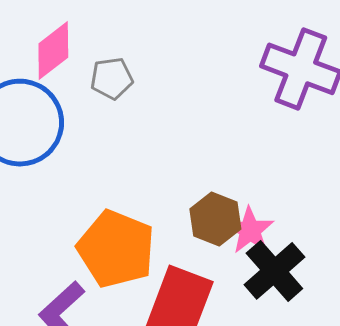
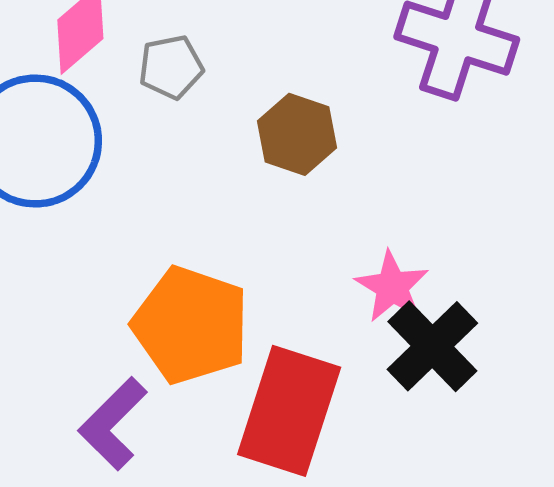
brown hexagon: (215, 219) -> (297, 134), moved

